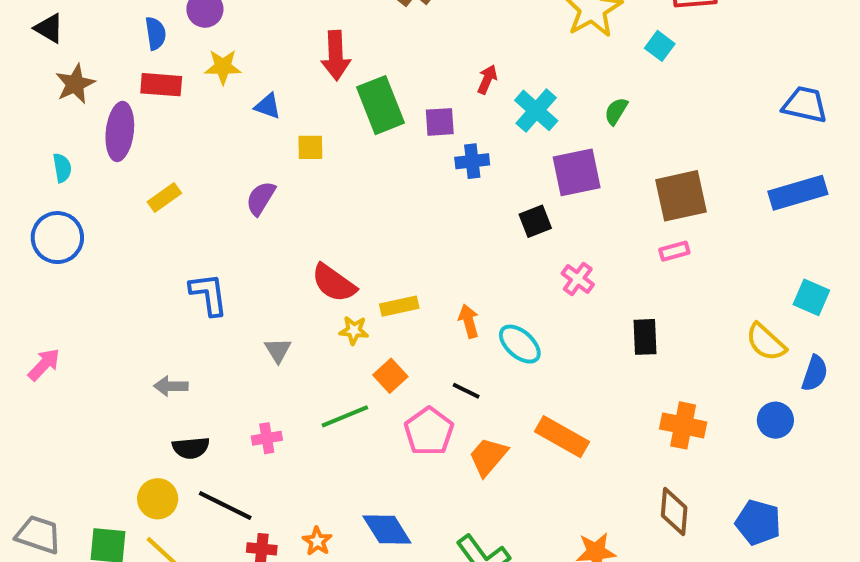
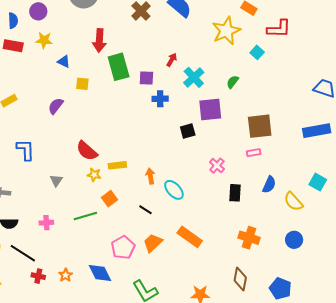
pink cross: (578, 279) -> (217, 166), moved
blue semicircle: (815, 373) -> (269, 185), moved
pink pentagon: (429, 431) -> (123, 247), moved

